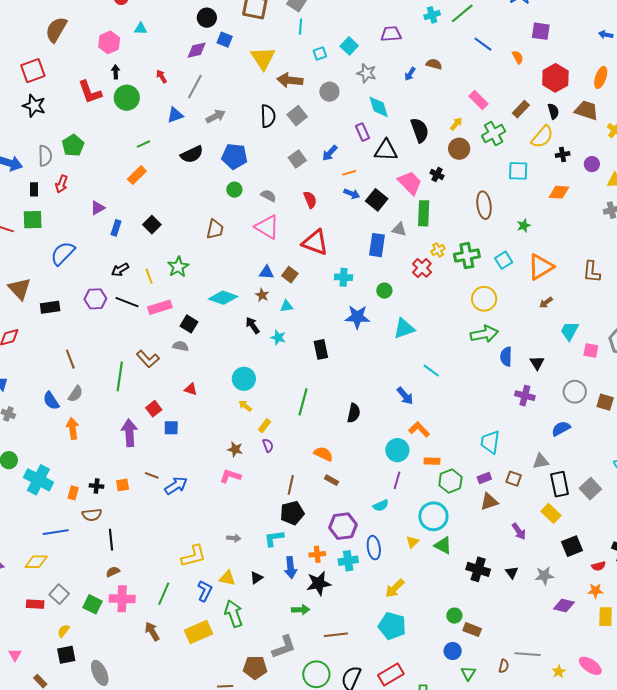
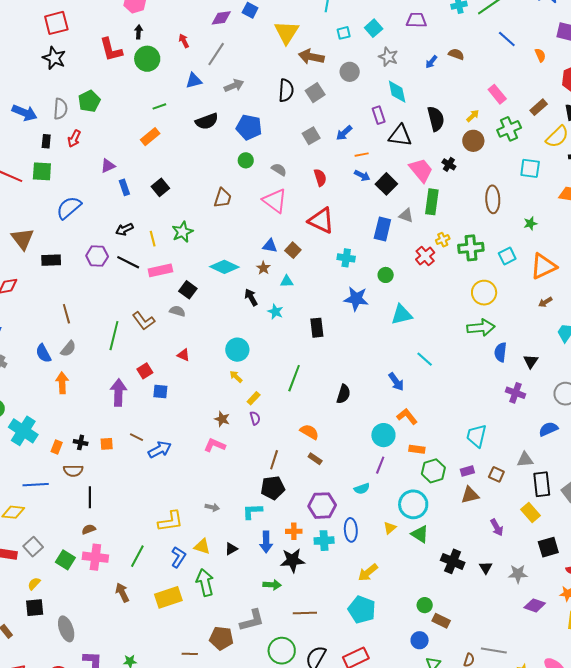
blue rectangle: (116, 228) -> (124, 187), turned -42

